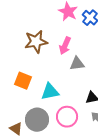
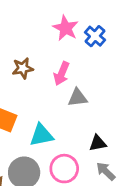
brown star: (36, 42) -> (23, 68), size x0.7

